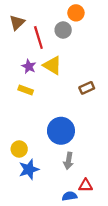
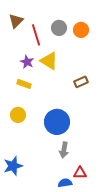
orange circle: (76, 13) -> (81, 30), moved
yellow circle: (19, 149) -> (18, 115), moved
blue star: (29, 169) -> (13, 166), moved

